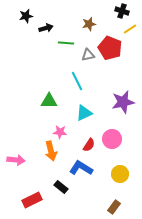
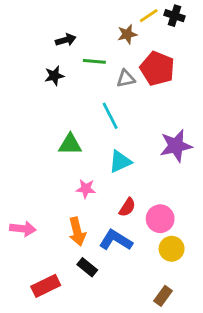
black star: (26, 16) -> (54, 76), moved
yellow line: (130, 29) -> (149, 16), moved
pink circle: (112, 139) -> (160, 219), moved
orange arrow: (51, 151) -> (77, 232), moved

